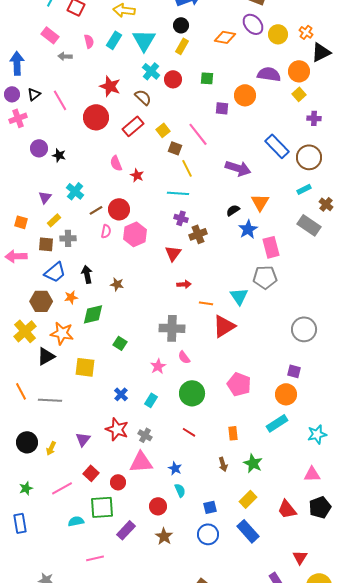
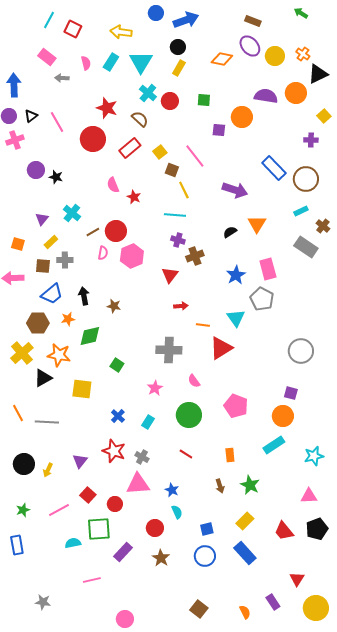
yellow square: (299, 94) -> (324, 116), moved
blue star: (248, 229) -> (236, 275), moved
gray pentagon: (265, 277) -> (262, 299), turned 30
pink semicircle: (184, 357) -> (194, 381), moved

